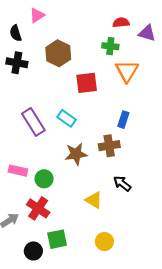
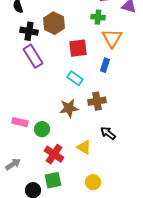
black cross: (17, 63) -> (29, 31), moved
cyan rectangle: (67, 118) -> (75, 78), moved
blue rectangle: (123, 120) -> (105, 65), moved
purple rectangle: (33, 122) -> (33, 56), moved
red cross: (38, 208) -> (54, 154), moved

